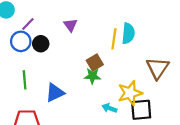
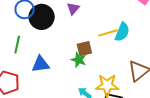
yellow line: (114, 39) -> (108, 33), turned 48
black circle: (41, 44) -> (42, 17), size x1.6

